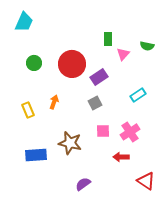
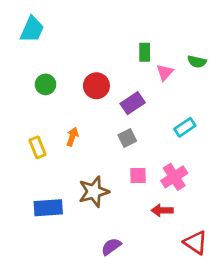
red circle: (72, 64) -> (96, 86), size x0.7
brown star: (70, 143) -> (94, 192), turned -30

